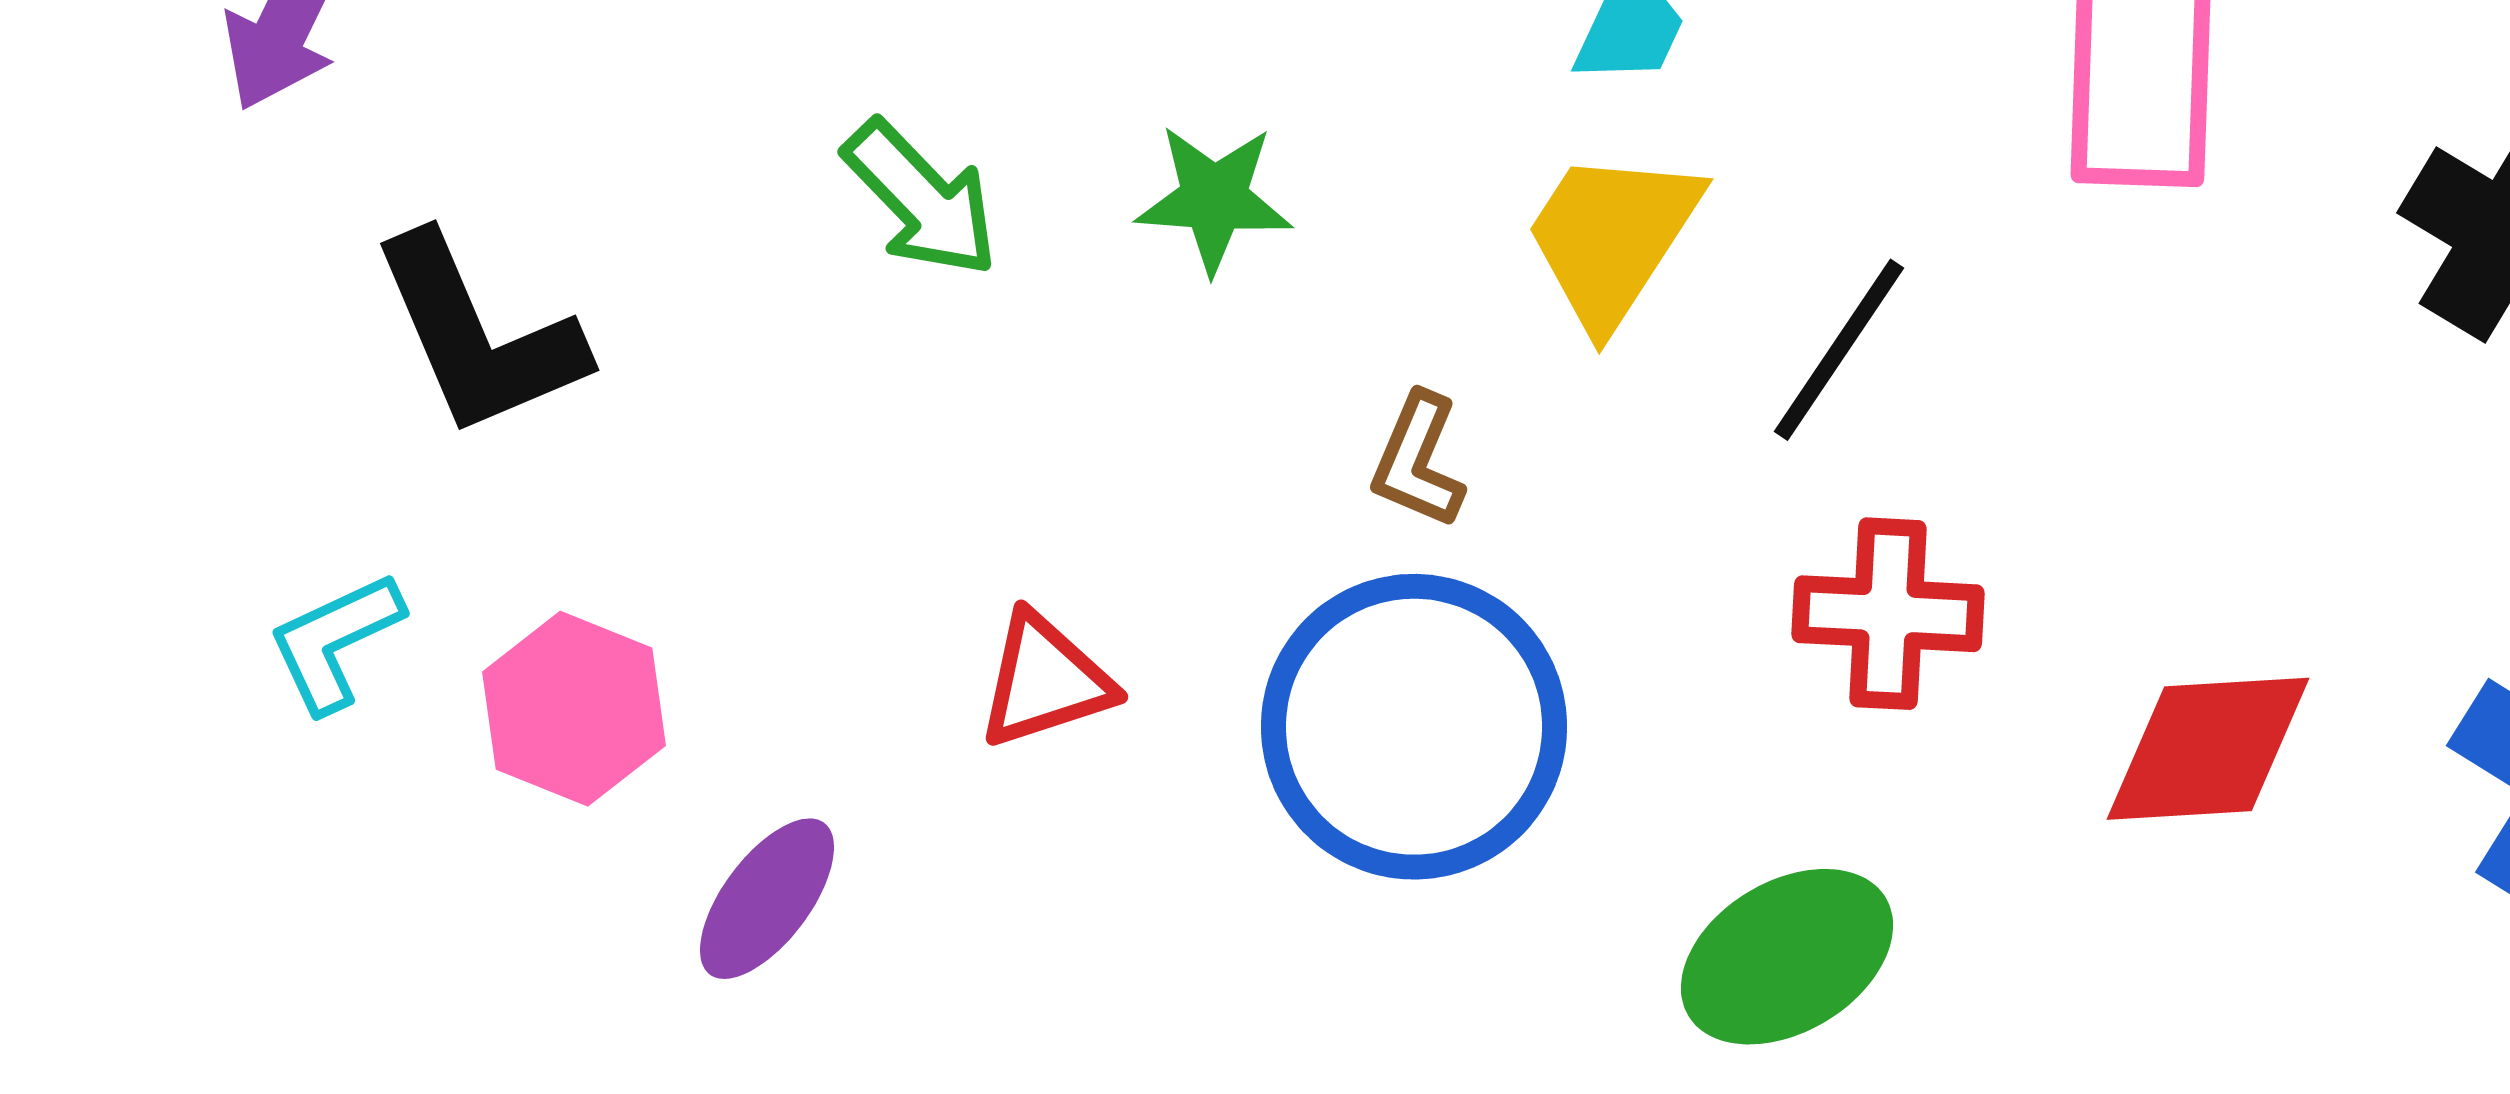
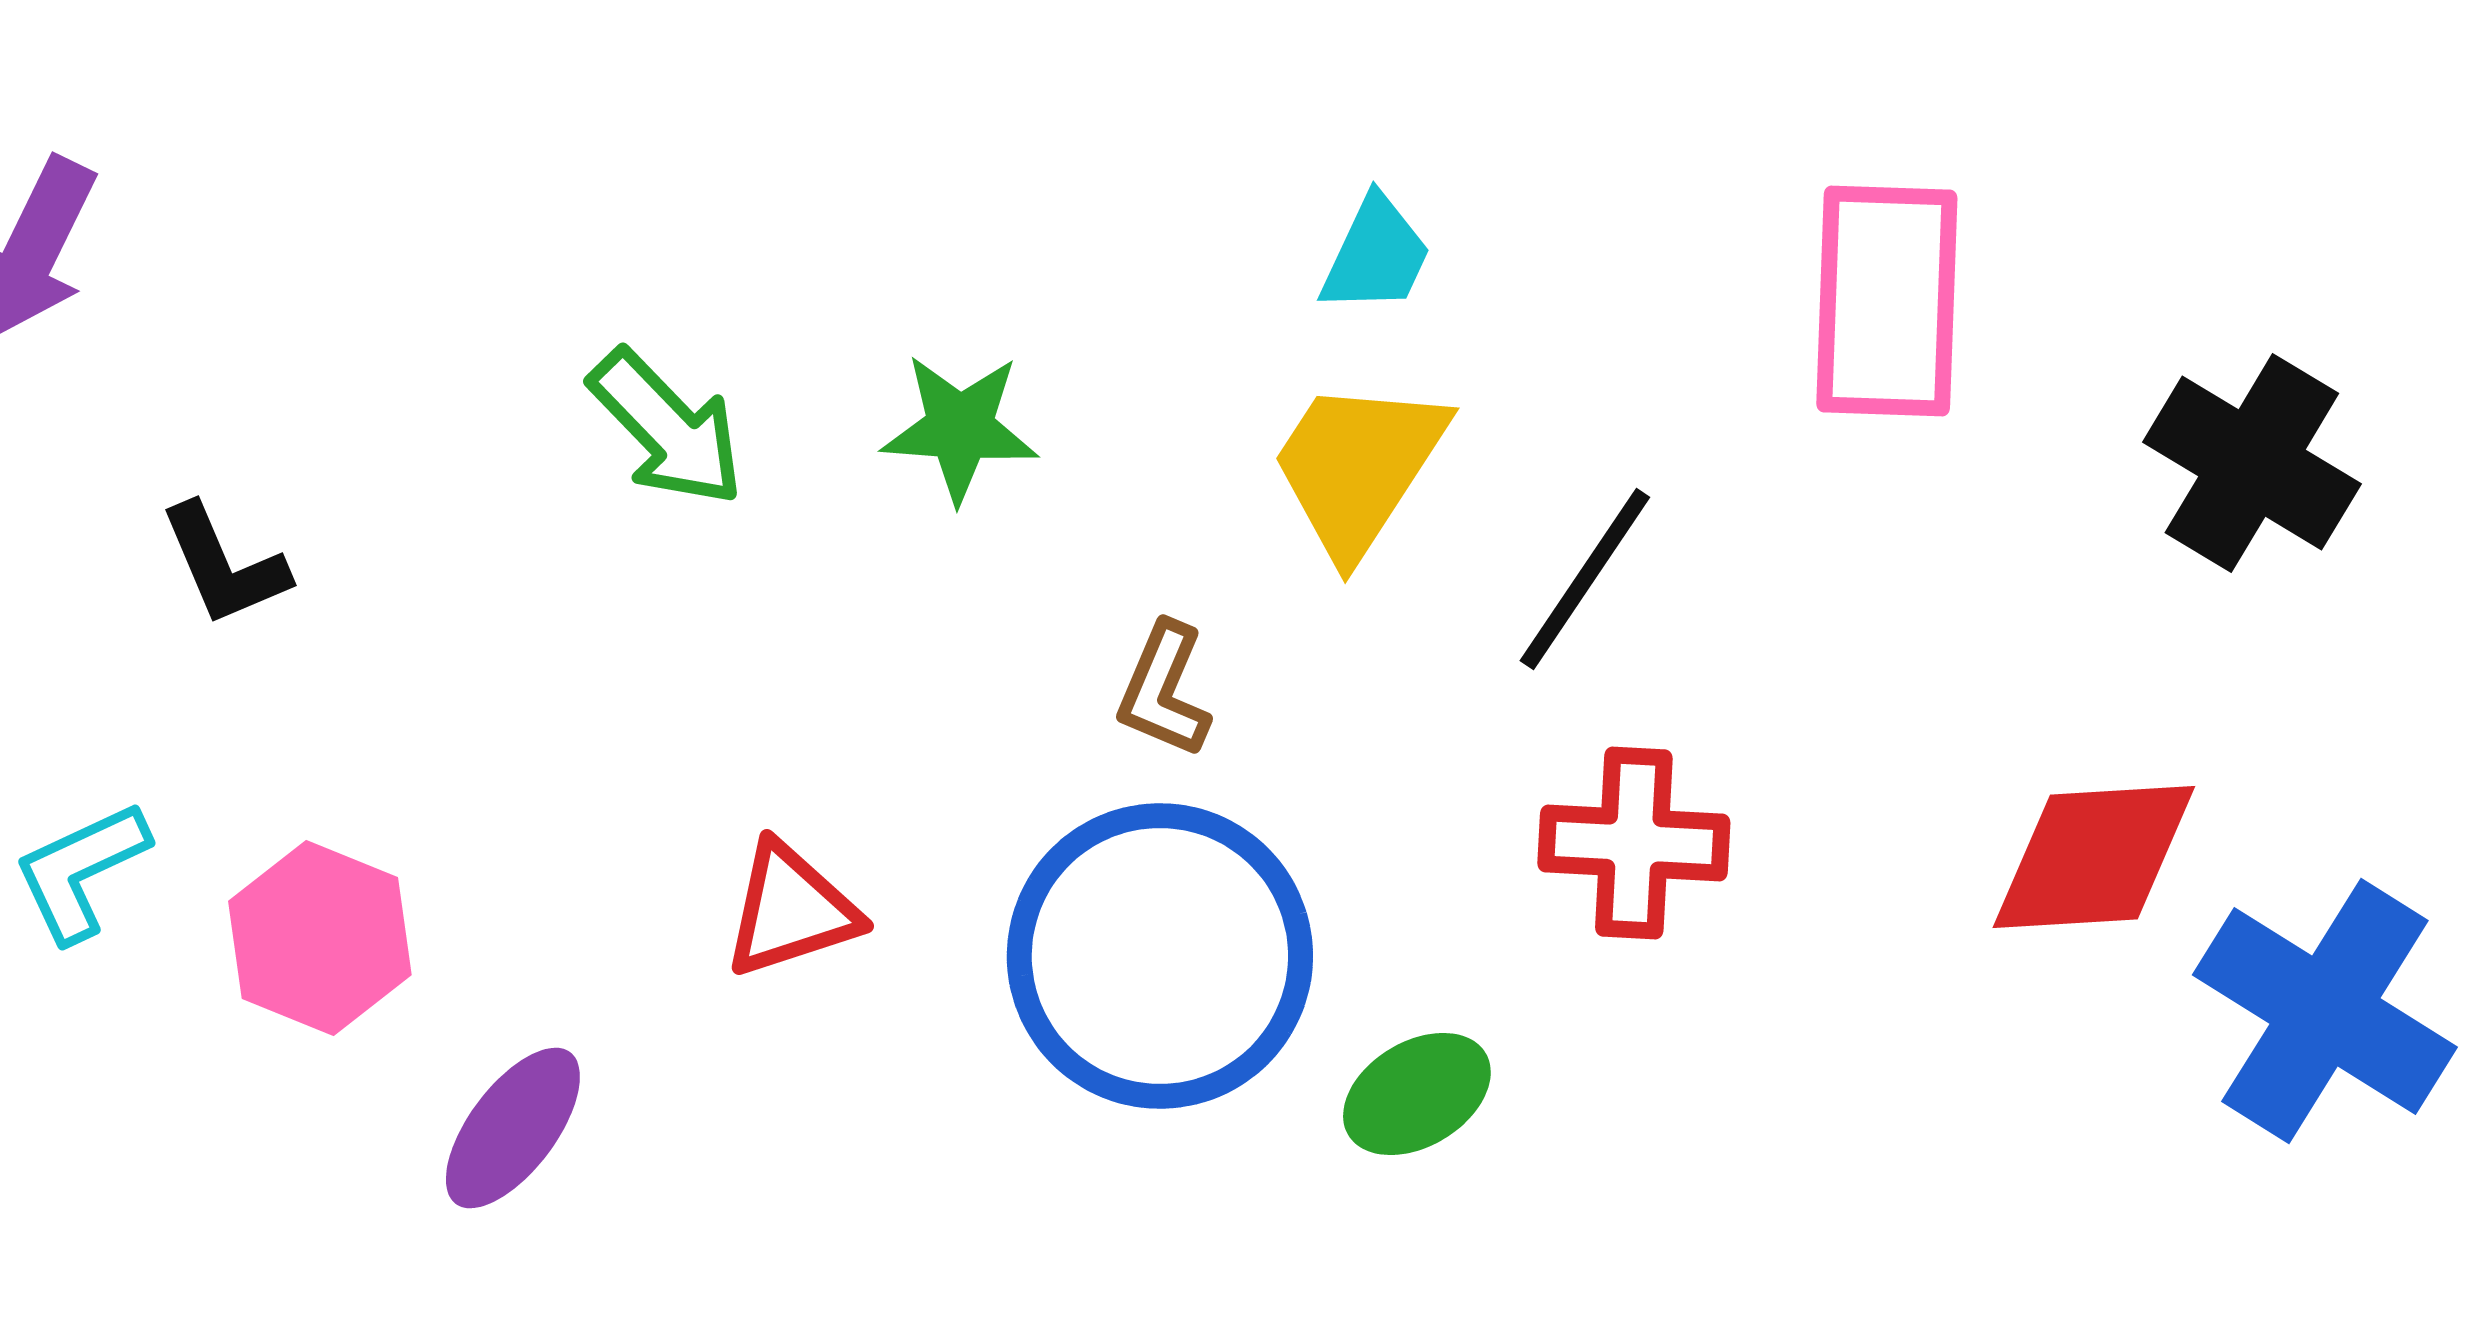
black L-shape: (478, 336) -> (224, 565), size x0.6
red diamond: (2208, 749) -> (2094, 857), moved
green ellipse: (1787, 957) -> (1417, 1094), moved, size x0.7

